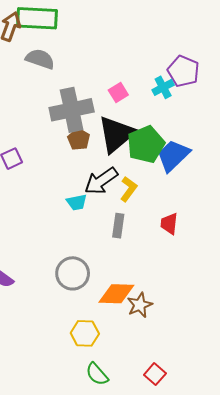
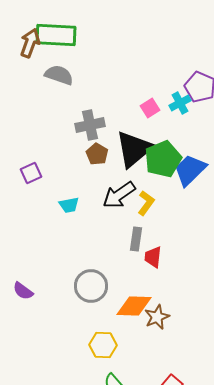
pink square: (118, 92) -> (150, 108), moved
gray cross: (72, 110) -> (90, 125), size x0.7
cyan trapezoid: (77, 202) -> (69, 205), moved
red trapezoid: (169, 224) -> (153, 257), moved

